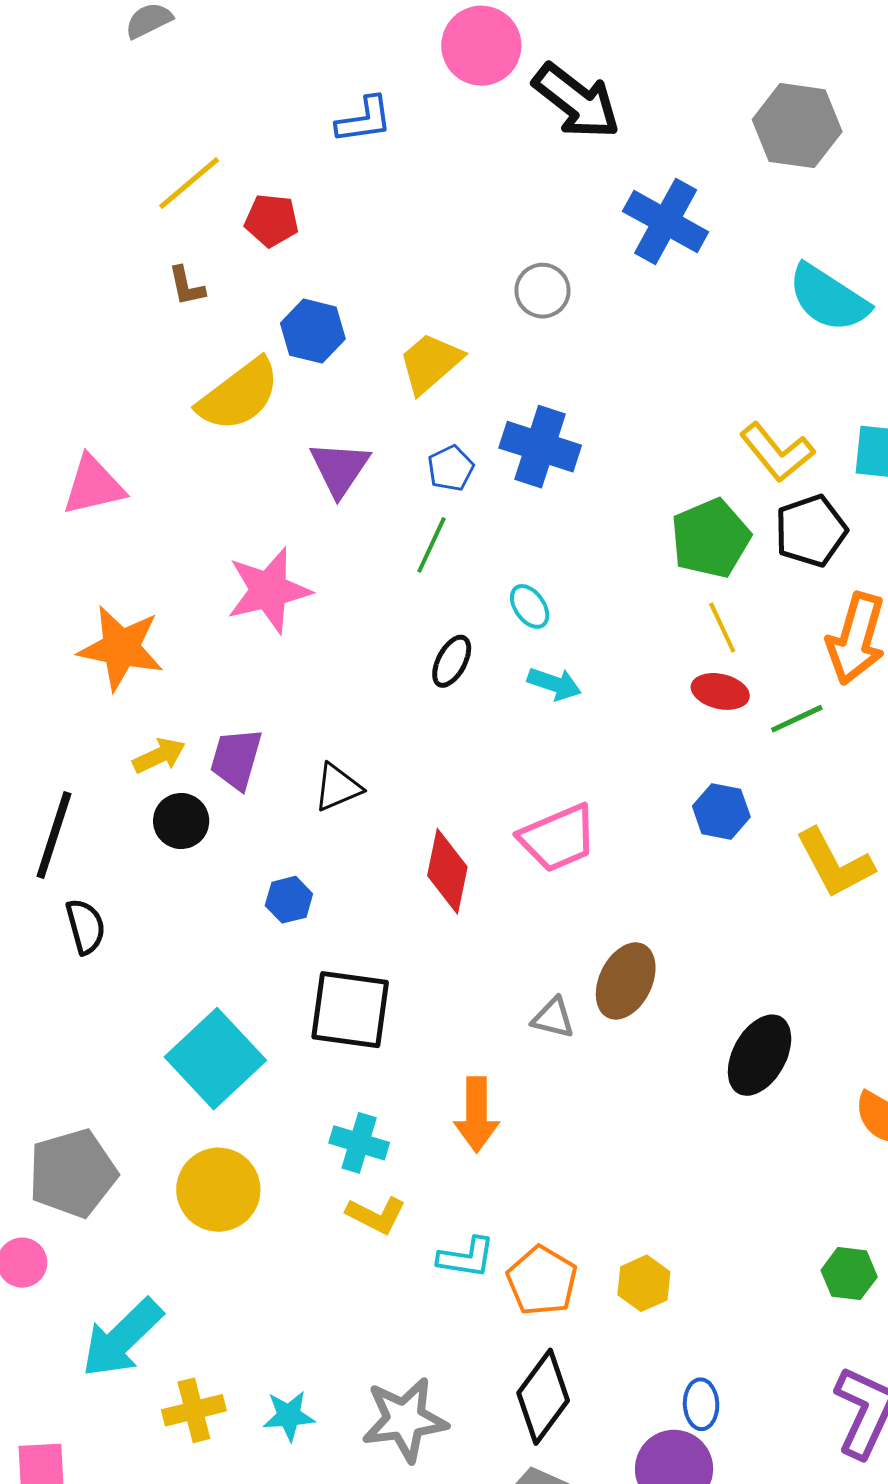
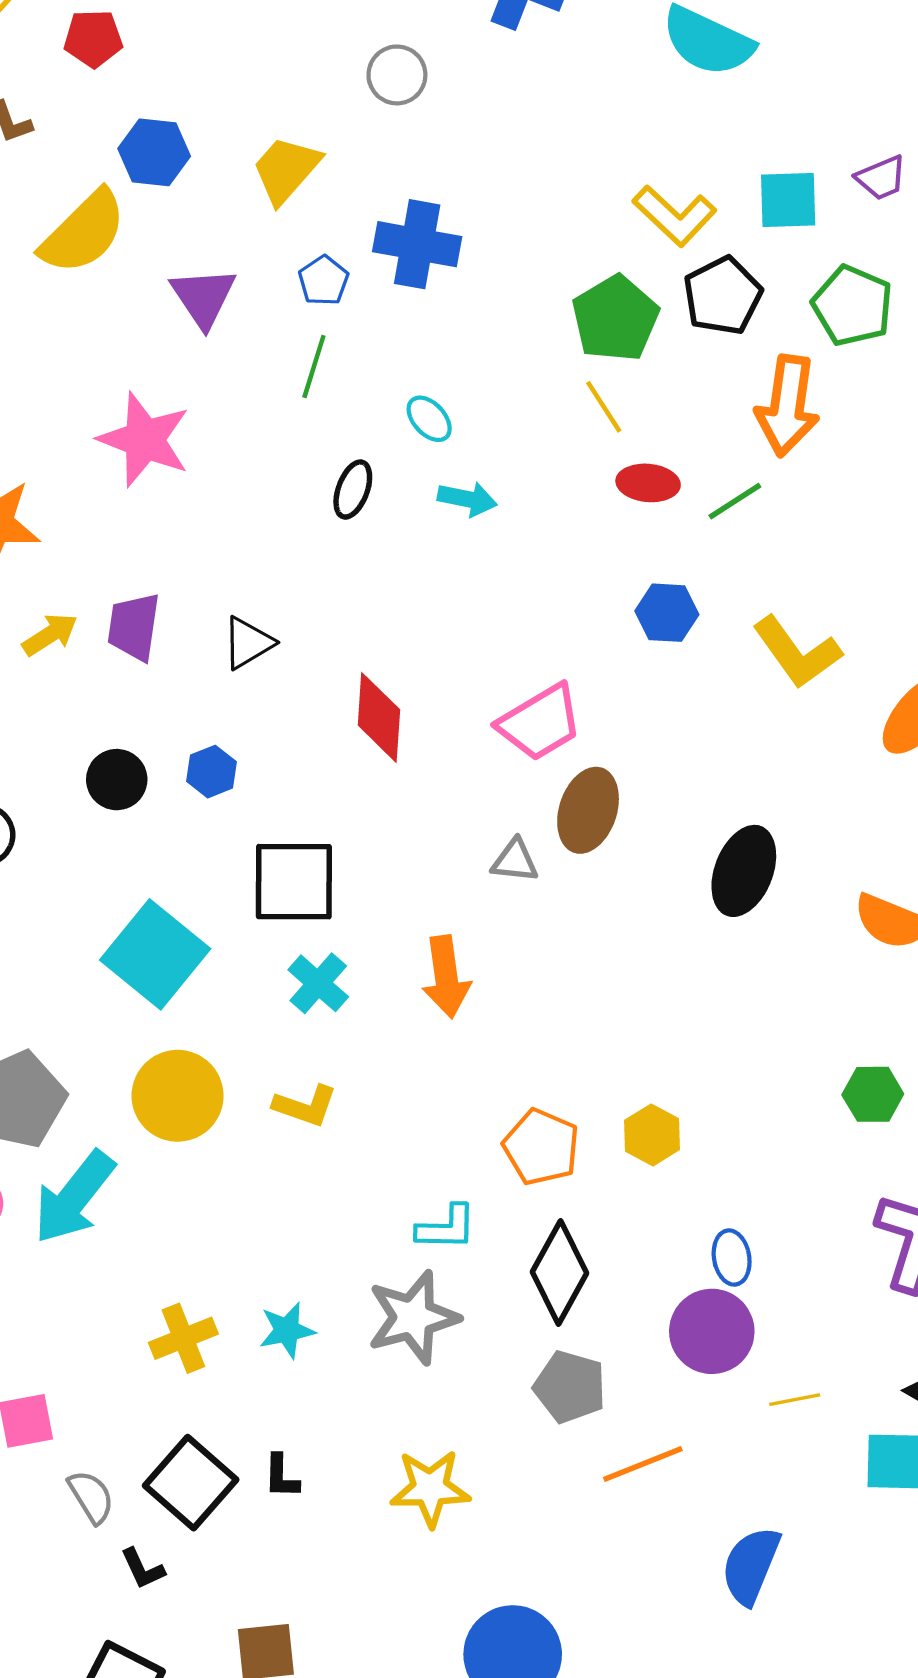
pink star: (269, 590) -> (144, 440), turned -30
yellow line: (722, 627) -> (604, 407), moved
black circle: (181, 821) -> (117, 780), moved
pink trapezoid: (558, 838) -> (540, 722), moved
cyan cross: (359, 1143) -> (318, 983), moved, turned 32
yellow L-shape: (376, 1215) -> (305, 1106), moved
cyan L-shape: (466, 1258) -> (446, 1228), moved
cyan arrow: (122, 1338) -> (74, 1197), moved

